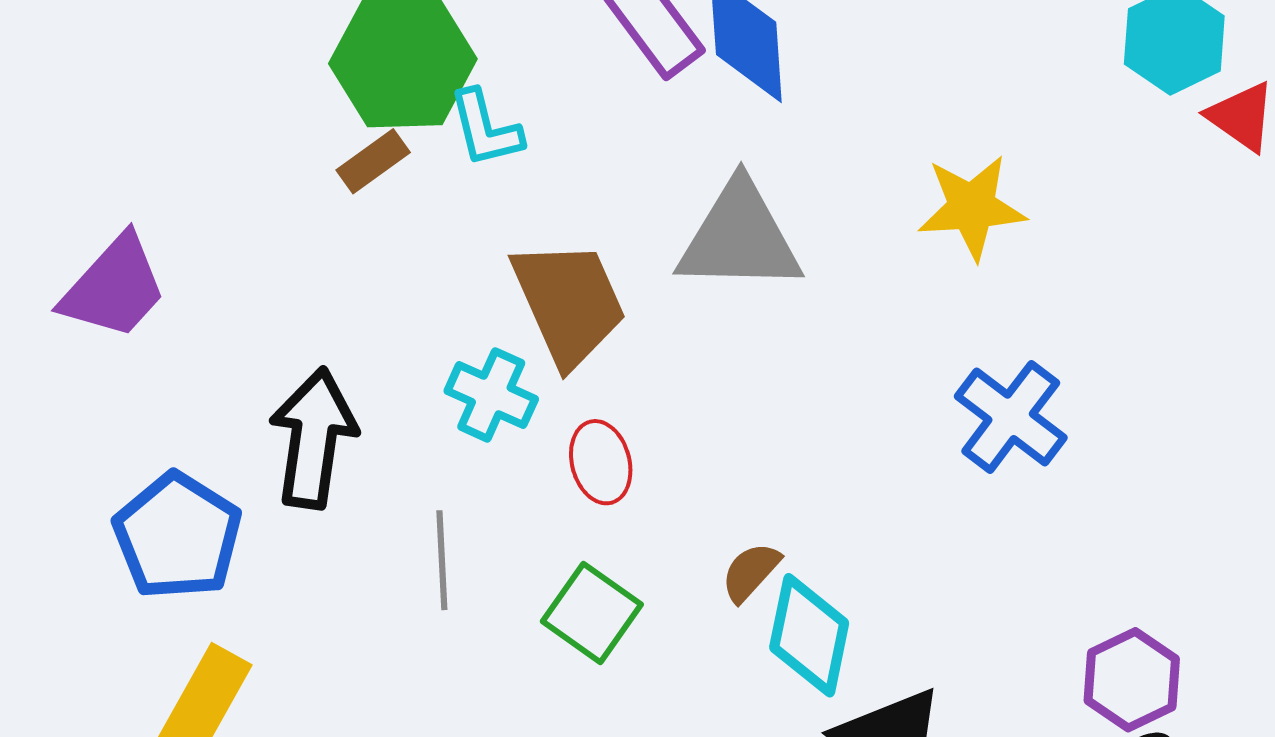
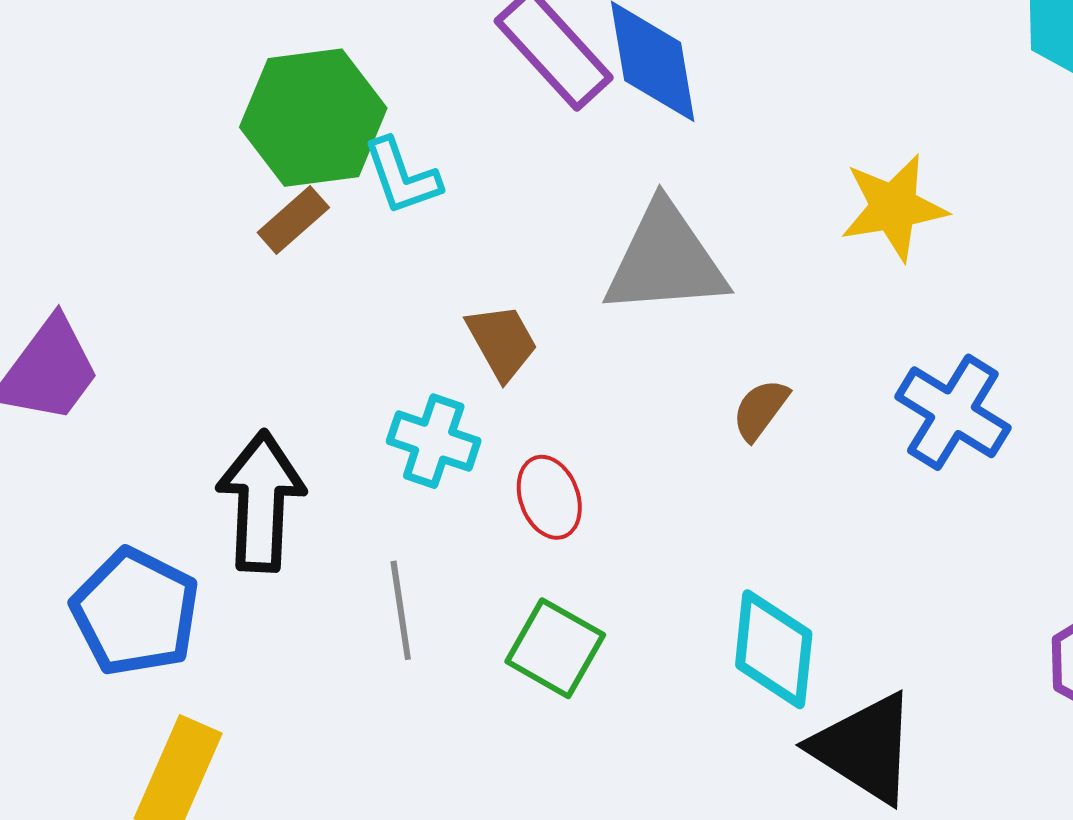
brown trapezoid: (569, 303) -> (502, 342), size x0.6
brown semicircle: (751, 572) -> (760, 410), moved

